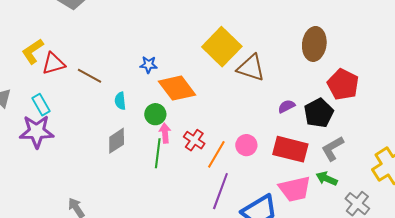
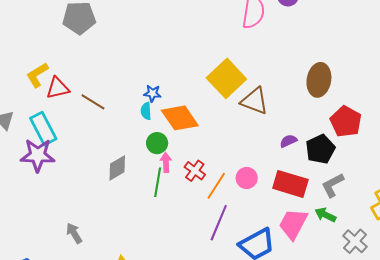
cyan semicircle: (120, 101) -> (146, 111), moved
cyan rectangle: (41, 105) -> (43, 129), size x1.5
pink trapezoid: (295, 189) -> (293, 224), turned 128

